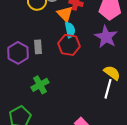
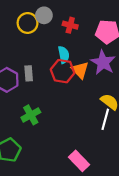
orange triangle: (65, 14) -> (80, 70), moved

